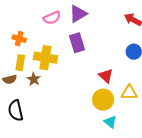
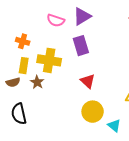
pink semicircle: (52, 18) -> (56, 20), turned 42
red triangle: (106, 76) -> (88, 81), moved
yellow circle: (103, 100) -> (93, 112), moved

